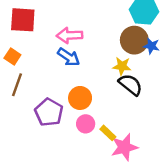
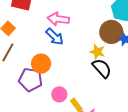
orange circle: (80, 98) -> (41, 64), moved
purple pentagon: (49, 112) -> (31, 80), turned -30

